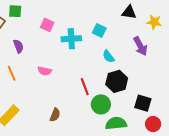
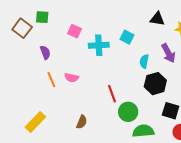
cyan semicircle: (108, 56) -> (144, 61), moved, turned 48
orange line: (12, 73) -> (51, 80), moved
black hexagon: (117, 81) -> (155, 84), moved

